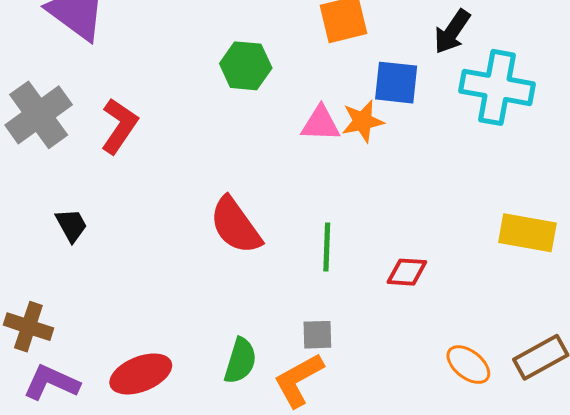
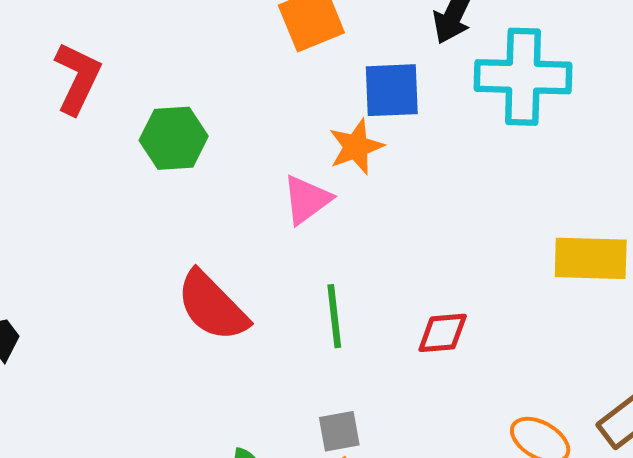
green hexagon: (246, 66) -> (174, 138), moved
pink triangle: (320, 124) -> (307, 200), moved, turned -30
red L-shape: (119, 126) -> (78, 78), moved

